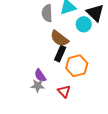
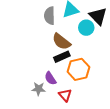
black rectangle: (60, 54) -> (62, 57), turned 42
purple semicircle: (40, 76) -> (50, 78), moved

